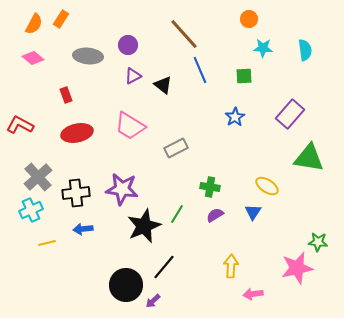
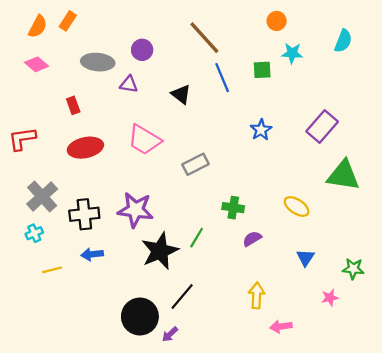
cyan semicircle: (305, 50) -> (343, 41), moved, turned 30
purple triangle: (133, 76) -> (129, 84), moved, turned 36
green square: (244, 76) -> (262, 70), moved
red L-shape: (20, 125) -> (22, 139), turned -36
cyan cross: (31, 210) -> (34, 233), size x0.7
blue triangle: (253, 212) -> (305, 258), moved
purple semicircle: (215, 215) -> (252, 239), moved
pink star: (297, 268) -> (330, 298), size x0.5

